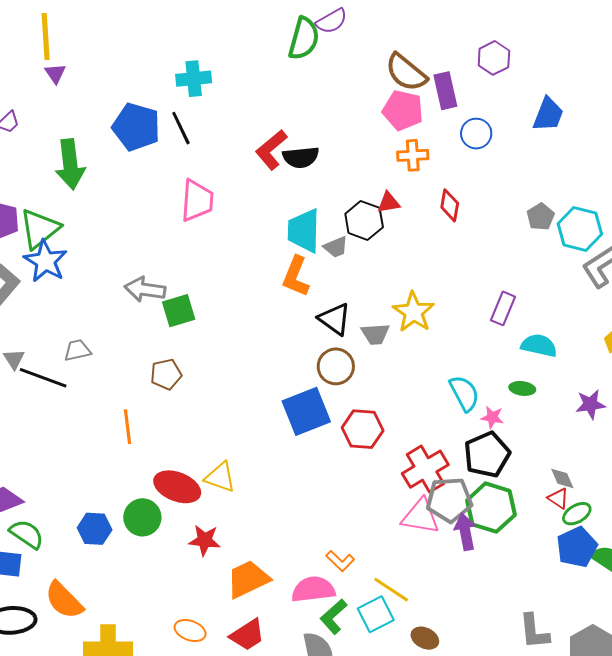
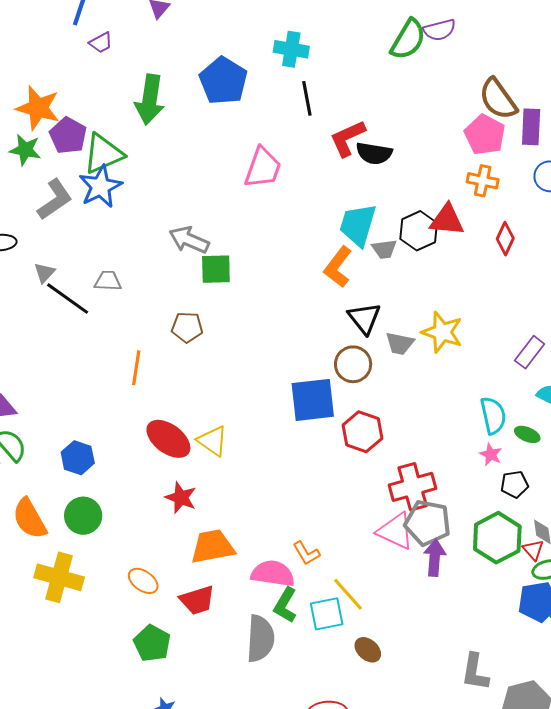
black line: (181, 128) -> (307, 98), moved
red triangle: (389, 203) -> (447, 220), size x1.5
yellow star: (413, 312) -> (442, 332), turned -30
cyan semicircle: (464, 393) -> (493, 415), moved
black pentagon: (487, 455) -> (514, 484), moved, size x0.6
green hexagon: (491, 508) -> (497, 538), moved
green circle: (142, 517) -> (83, 516), moved
green L-shape: (334, 617) -> (285, 605), turned -33

